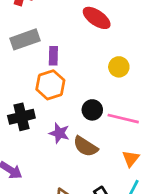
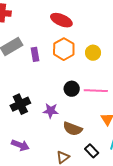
yellow circle: (119, 67) -> (93, 53), moved
orange hexagon: (50, 85) -> (64, 49), moved
brown semicircle: (85, 146) -> (73, 129), moved

